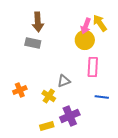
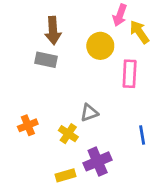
pink arrow: (86, 26) -> (120, 15), moved
yellow circle: (85, 40) -> (100, 46), moved
pink rectangle: (93, 67) -> (130, 74), moved
blue line: (102, 97) -> (142, 135), turned 72

